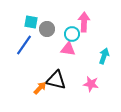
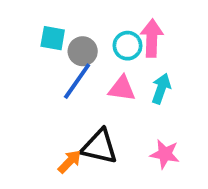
cyan circle: (72, 34) -> (127, 46), moved
blue line: (24, 45) -> (77, 81), moved
cyan arrow: (104, 56) -> (161, 89), moved

